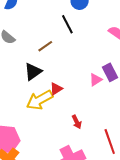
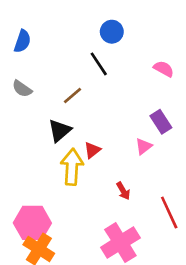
pink triangle: (96, 80) -> (144, 146), moved
yellow arrow: (40, 100) -> (72, 167), turned 128

